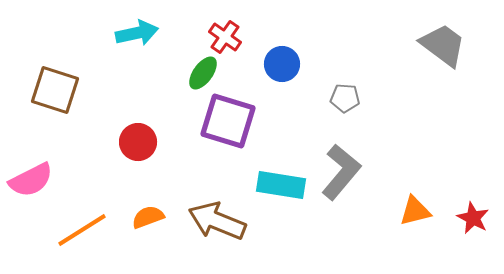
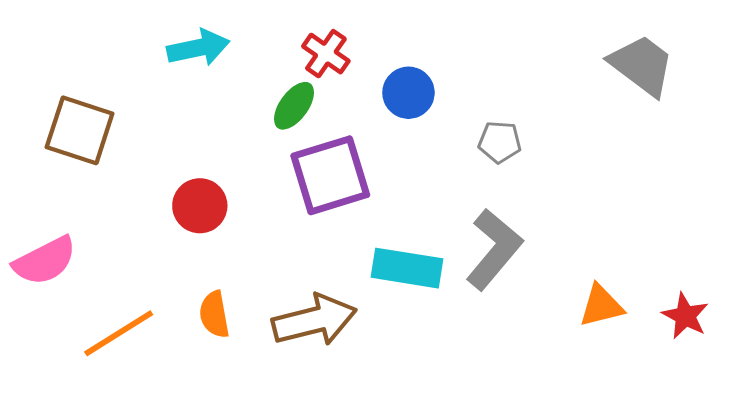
purple square: (228, 121) -> (330, 175), turned -34
orange semicircle: (148, 217) -> (214, 314), turned -80
brown arrow: (217, 221) -> (314, 320), turned 144

